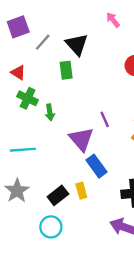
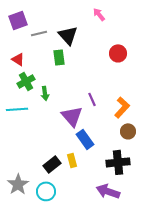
gray line: (43, 42) -> (39, 33), turned 35
green cross: (28, 98) -> (26, 81), turned 36
cyan line: (23, 150) -> (17, 109), moved
gray star: (17, 191) -> (18, 184), moved

